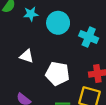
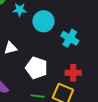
white triangle: (27, 56) -> (10, 48), turned -40

